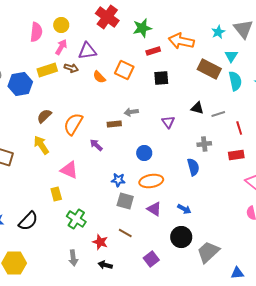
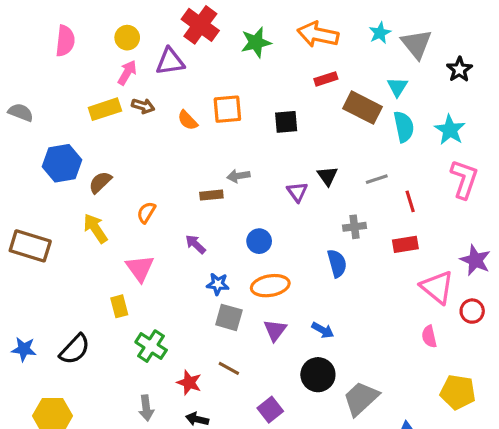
pink semicircle: (36, 32) -> (65, 41), moved
cyan star: (218, 32) -> (380, 33), moved
orange arrow: (181, 41) -> (318, 34), moved
purple triangle: (87, 51) -> (170, 61), moved
red rectangle: (153, 51) -> (326, 79), moved
orange square: (124, 70) -> (227, 109), turned -30
blue hexagon: (20, 84) -> (62, 163), moved
black triangle: (197, 108) -> (327, 176), moved, turned 40
orange semicircle: (73, 124) -> (146, 212), moved, size x0.6
purple arrow: (96, 145) -> (196, 244), moved
pink triangle: (69, 170) -> (140, 268), turned 30
purple triangle: (154, 209) -> (275, 330), turned 35

